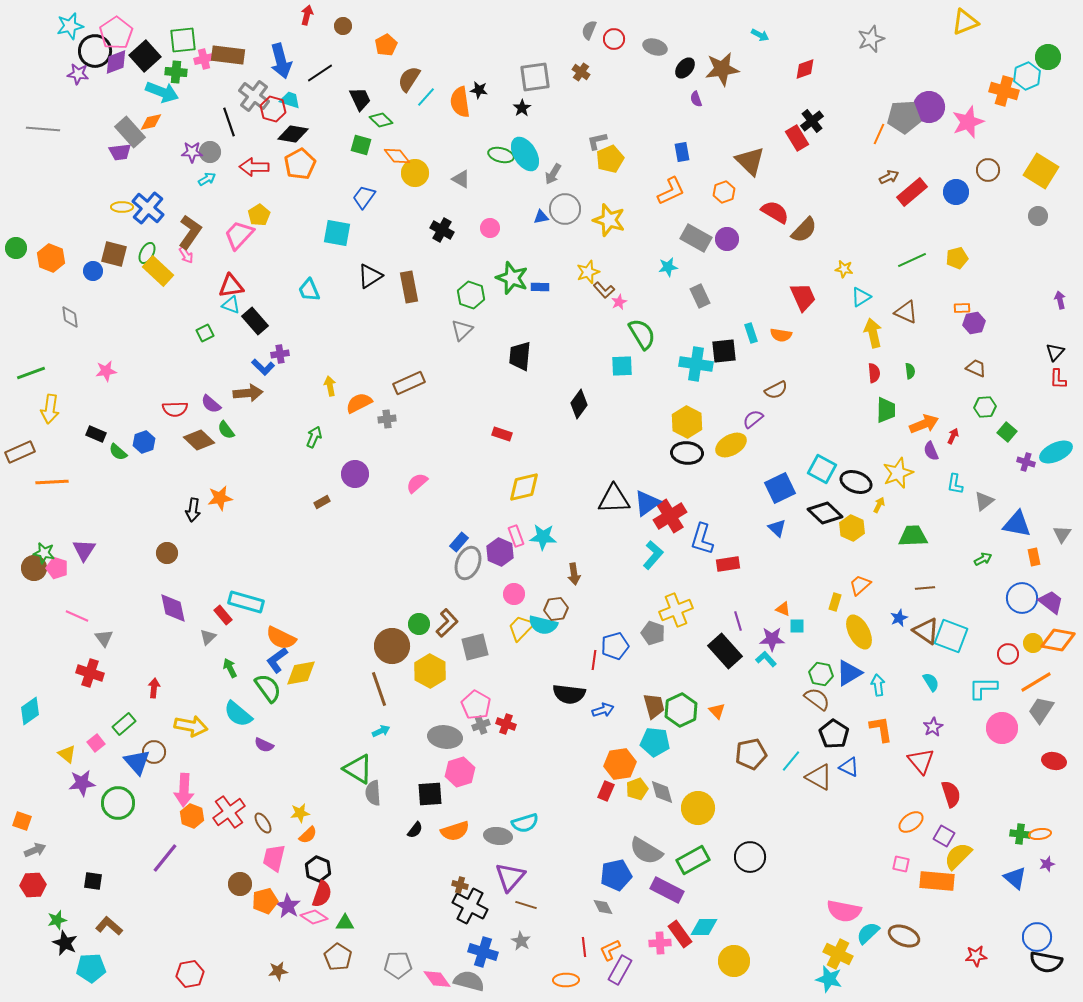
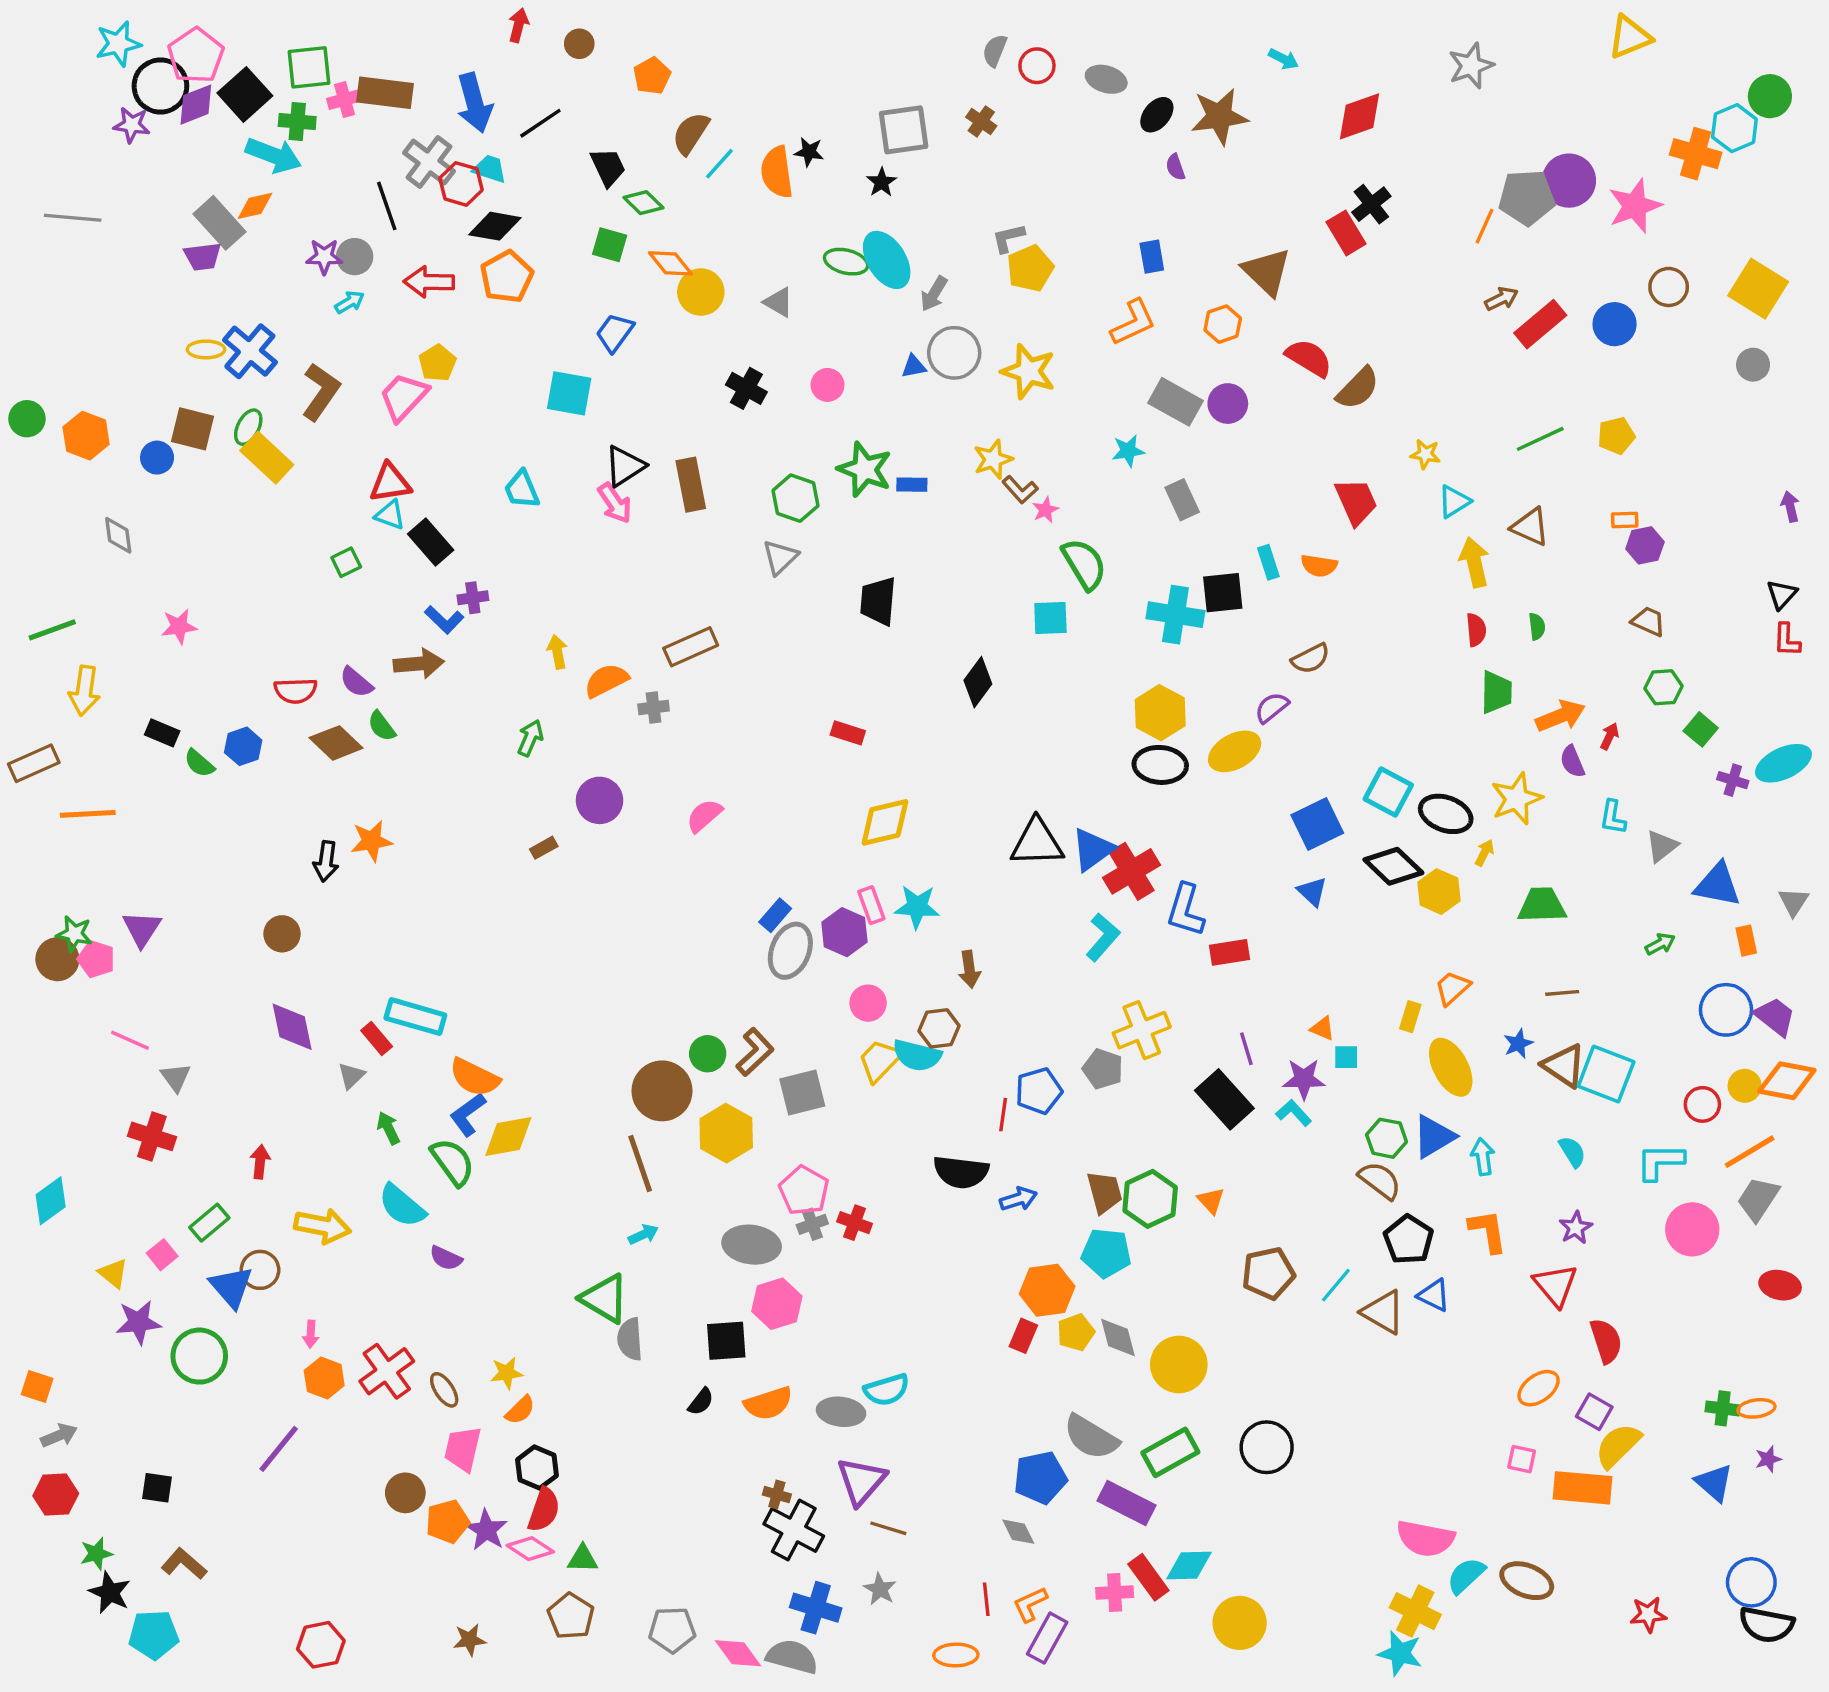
red diamond: (805, 69) -> (1360, 116), size x1.4
pink arrow: (186, 255) -> (615, 503), moved, size x1.4
pink arrow: (184, 790) -> (311, 1334), size x0.5

